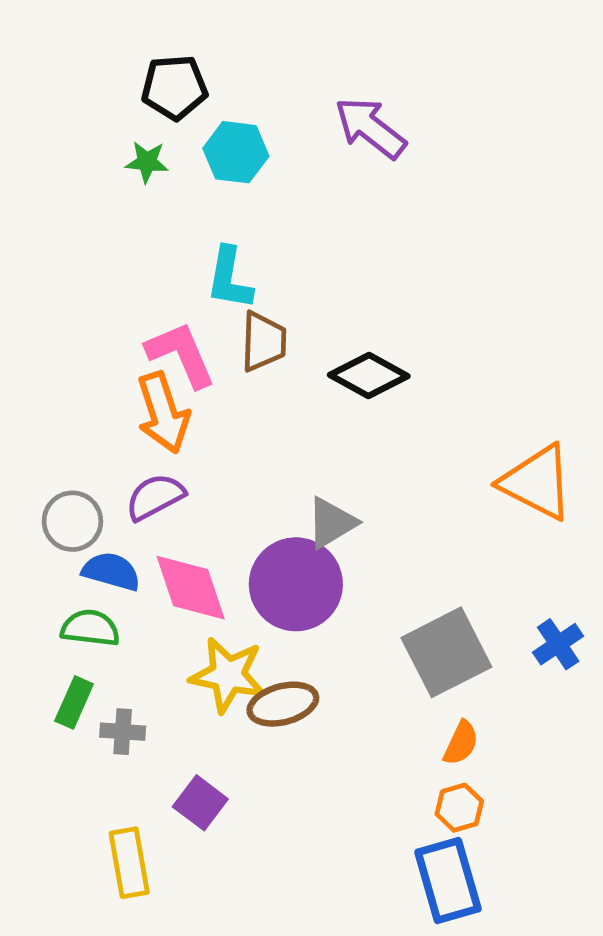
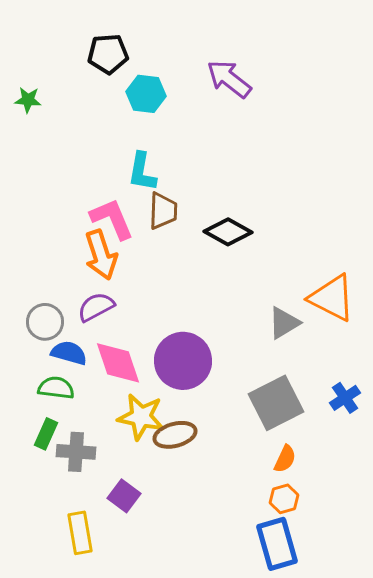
green star: (147, 162) -> (28, 100), moved
gray triangle: (331, 523) -> (284, 323), moved
gray cross: (123, 732) -> (76, 452), size x1.4

